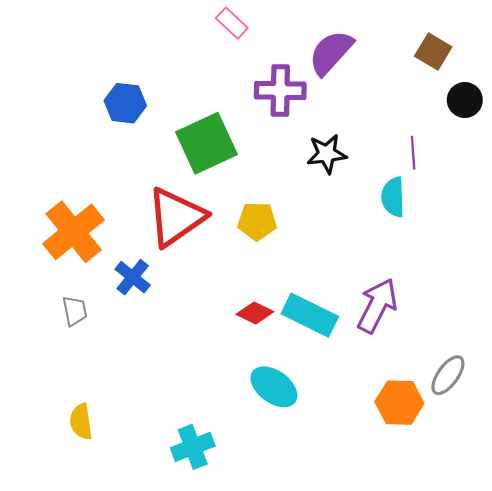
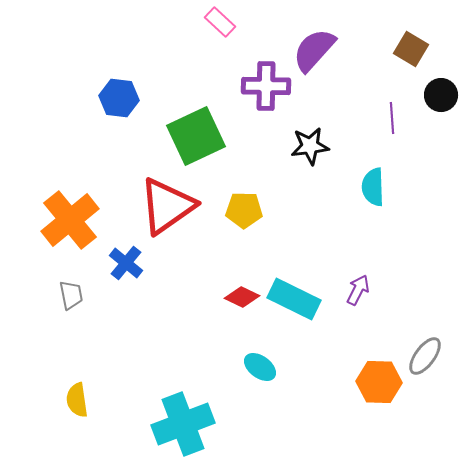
purple line: (413, 153) -> (392, 118), moved
purple arrow: (377, 306) -> (358, 290), size x0.6
cyan ellipse: (274, 387) -> (260, 367), size x0.7
cyan cross: (193, 447) -> (183, 424), size x1.5

